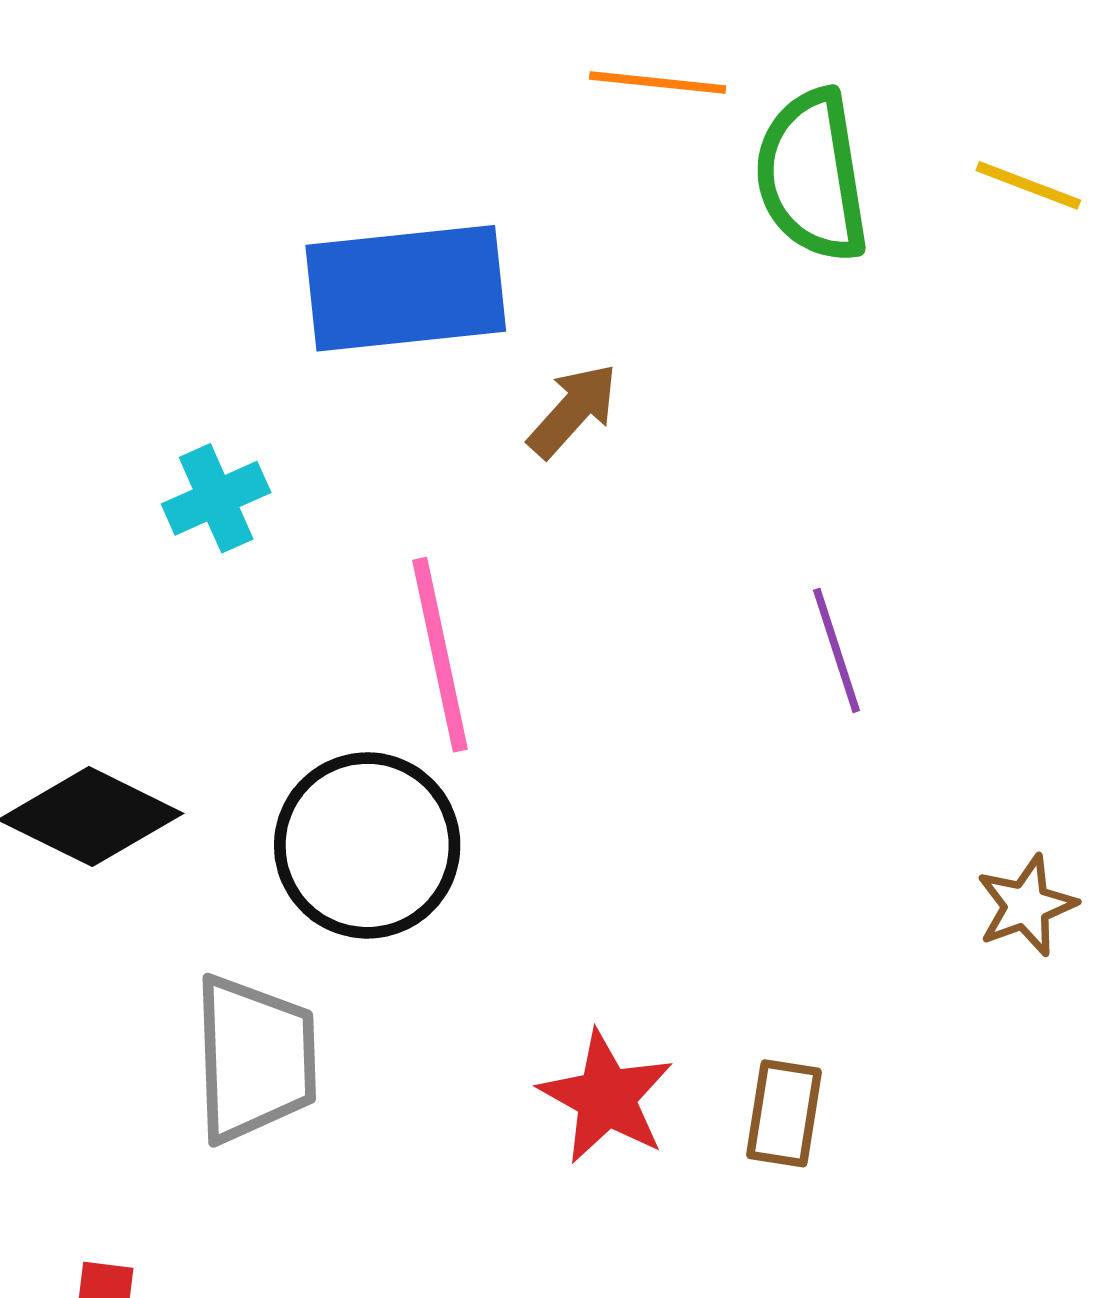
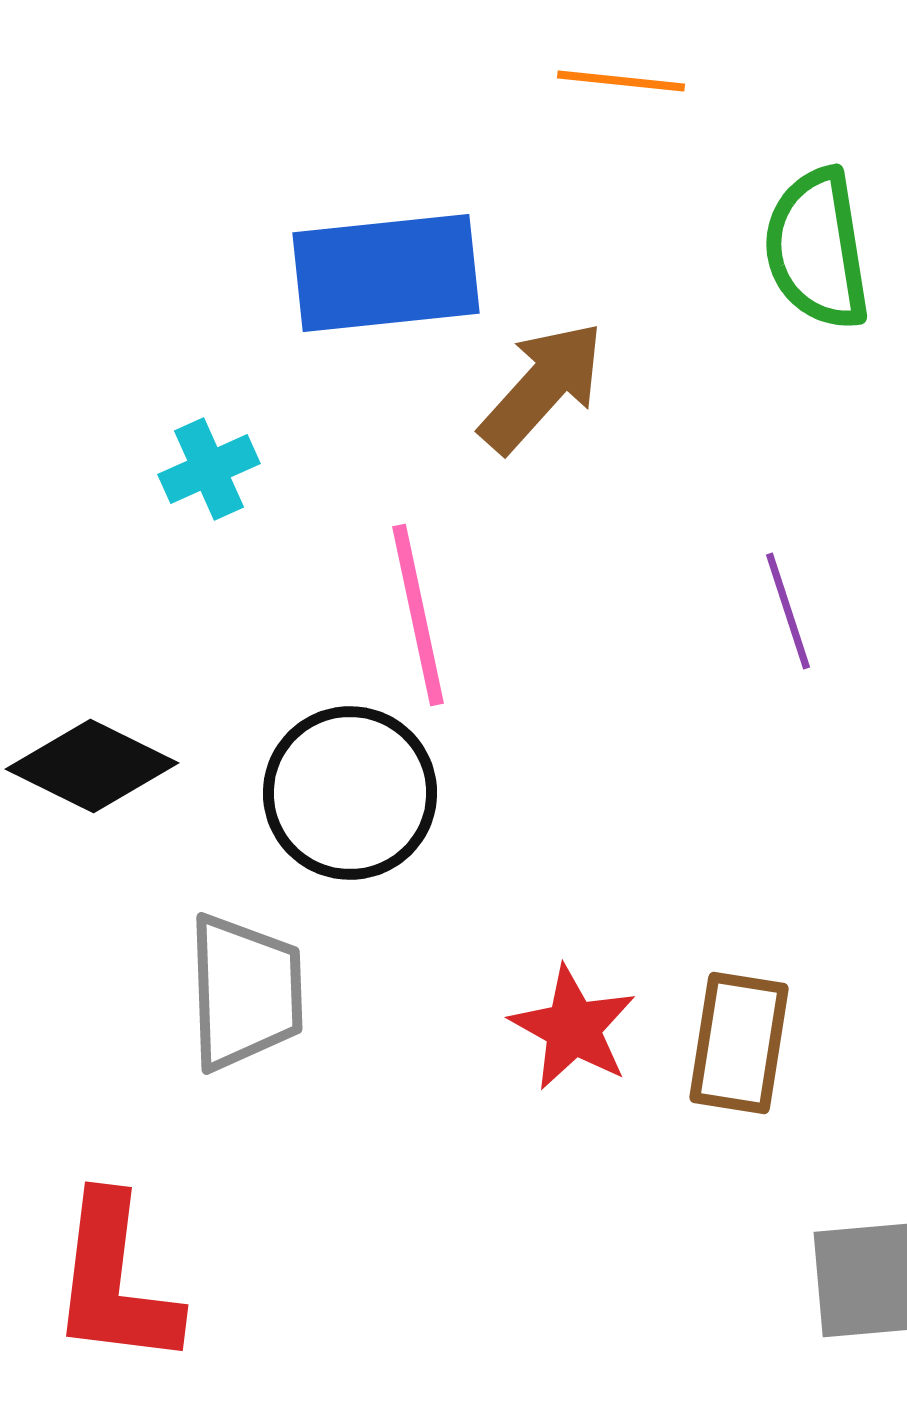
green semicircle: (812, 176) -> (817, 249), moved
brown arrow: (573, 410) -> (542, 387), size x1.5
brown rectangle: (784, 1113) -> (739, 1043), size x1.4

